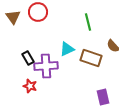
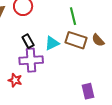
black rectangle: (28, 58) -> (28, 41), moved
brown rectangle: (91, 58) -> (76, 40), moved

